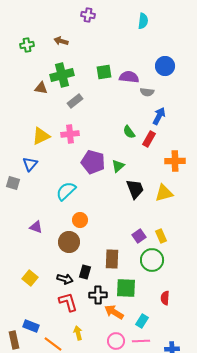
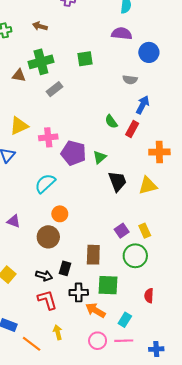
purple semicircle: (129, 77) -> (122, 34), moved
pink cross: (70, 134) -> (48, 137), moved

